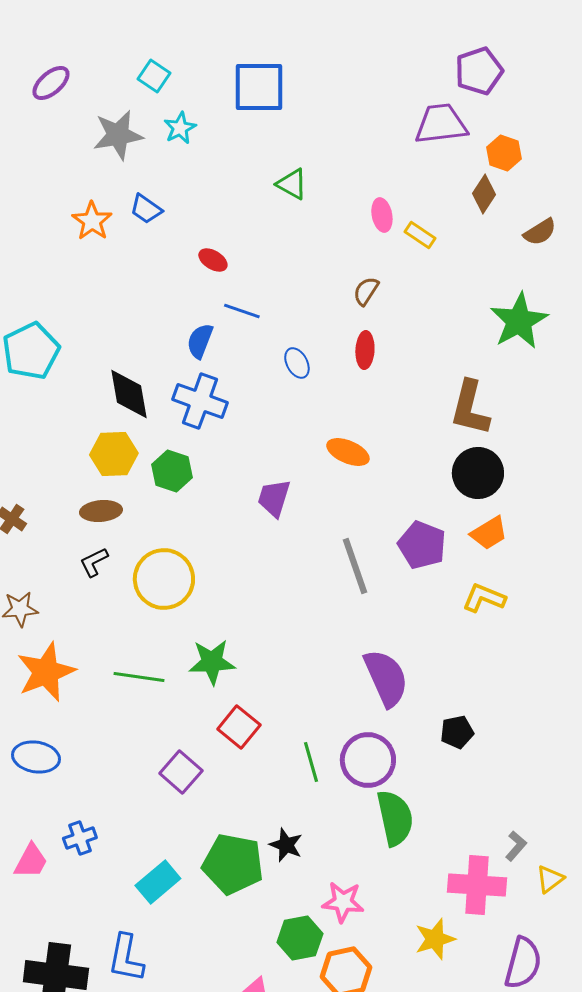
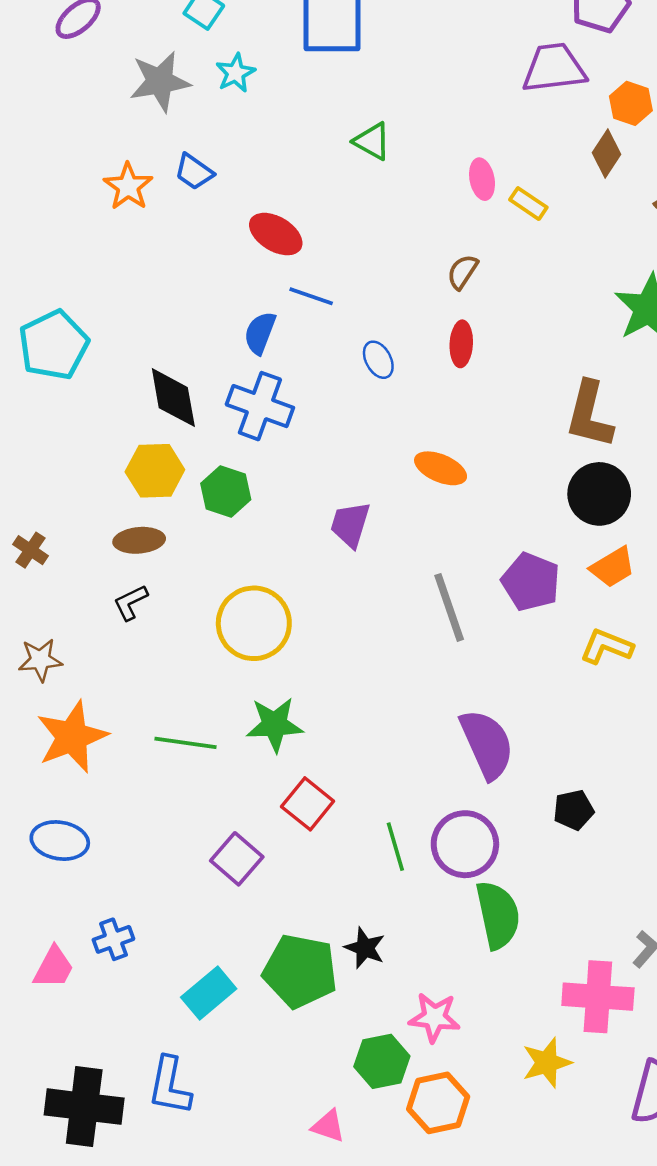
red ellipse: (213, 260) -> (276, 234), size x1.5
yellow circle: (164, 579) -> (254, 623), moved

